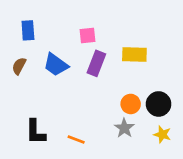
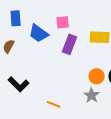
blue trapezoid: (56, 65) -> (39, 33), moved
black L-shape: (36, 132) -> (19, 84), moved, turned -45

